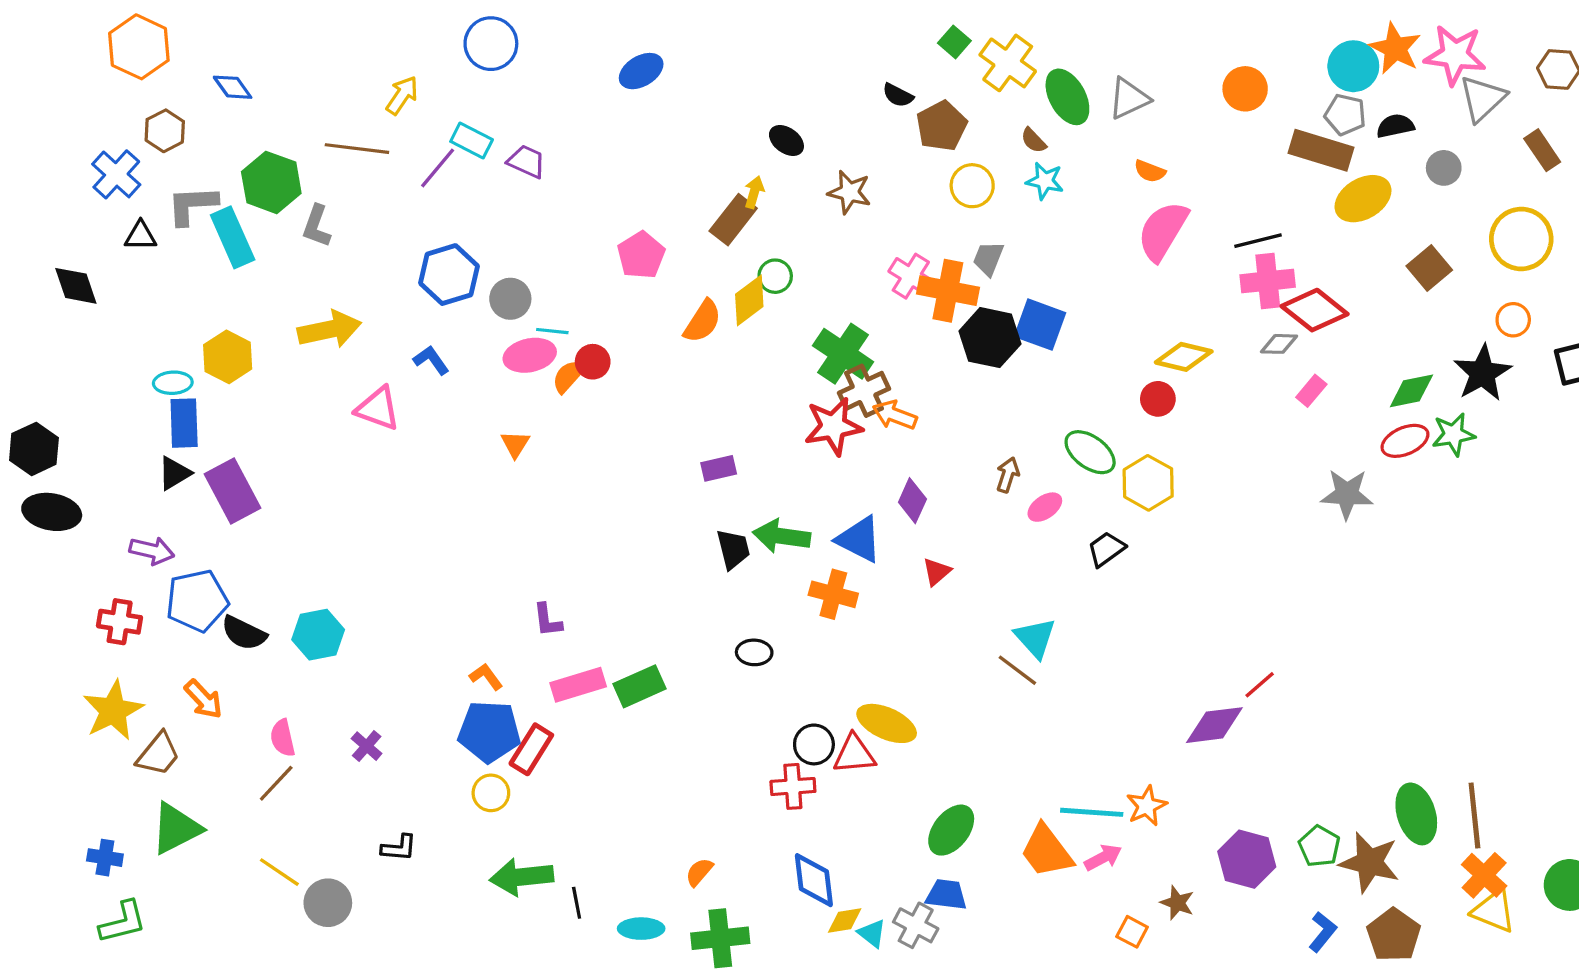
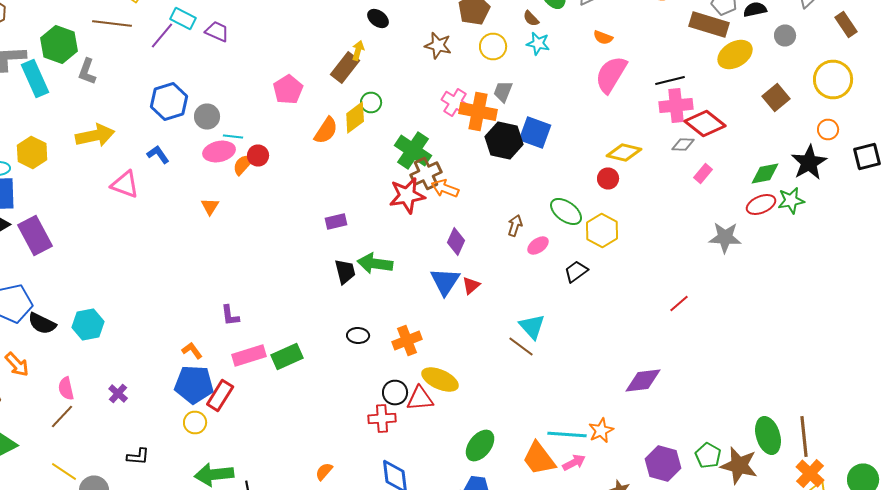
brown star: (849, 192) -> (438, 46), moved
blue triangle: (859, 539) -> (445, 282), moved, turned 36
orange cross: (833, 594) -> (407, 340), moved, turned -36
red line: (1260, 685) -> (679, 304), moved

